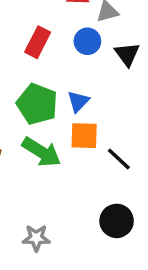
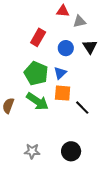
blue circle: (87, 41) -> (66, 48), moved
black circle: (117, 221) -> (71, 151), moved

